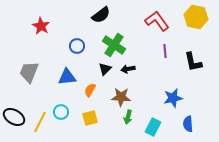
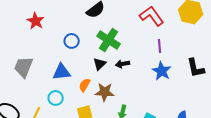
black L-shape: (193, 62) -> (196, 68), moved
brown star: (121, 97) -> (105, 92), moved
blue star: (173, 98) -> (162, 71), moved, turned -30
cyan circle: (61, 112) -> (56, 98), moved

